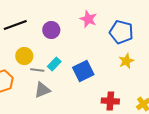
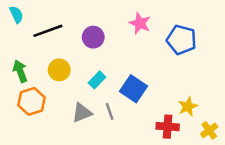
yellow star: (126, 61) -> (188, 106), moved
gray line: (37, 70) -> (110, 111), moved, turned 64
blue square: (83, 71) -> (134, 89), turned -30

